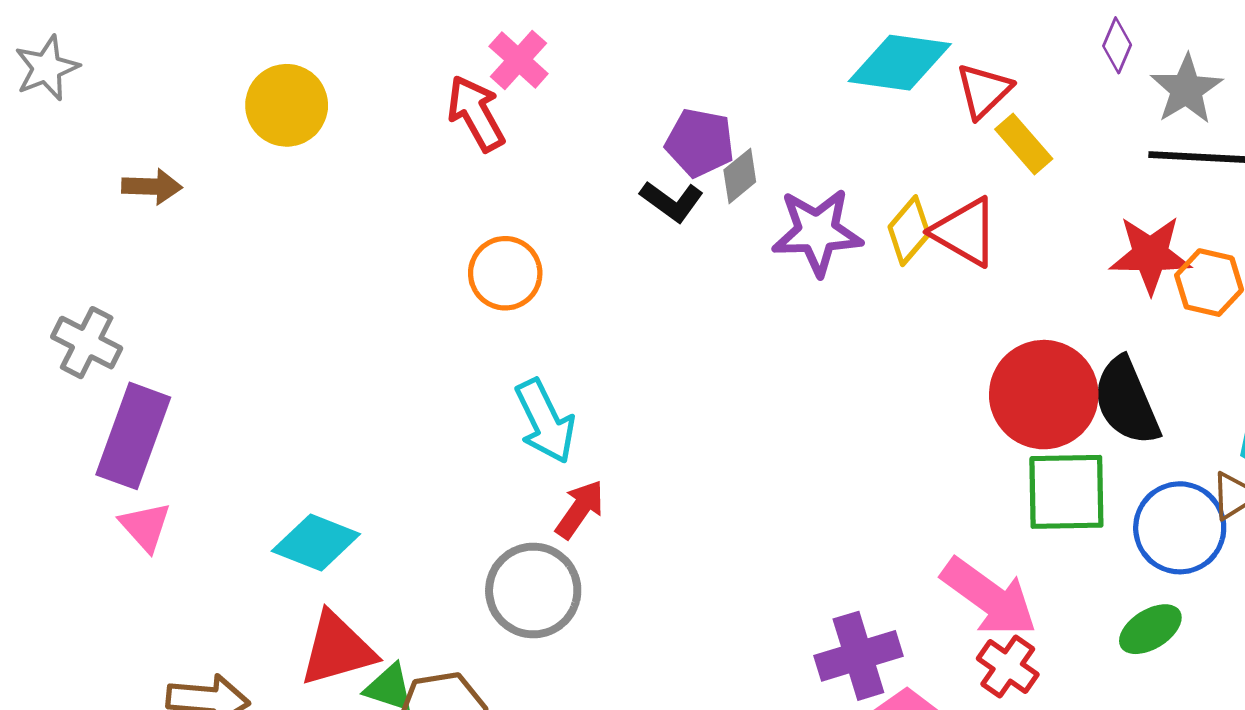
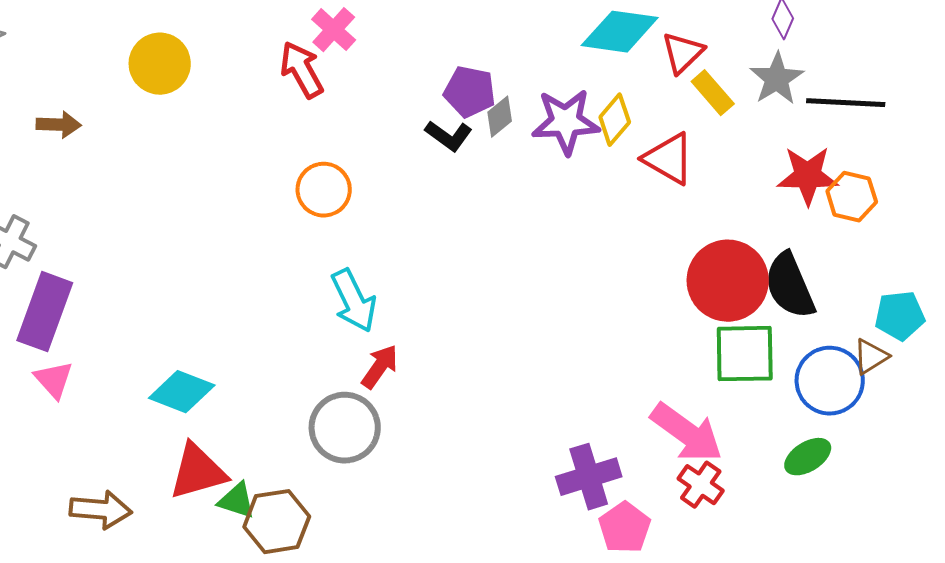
gray star: (1186, 89) -> (777, 79), moved
yellow diamond: (909, 231) -> (615, 120), moved
purple star: (817, 232) -> (566, 122), moved

